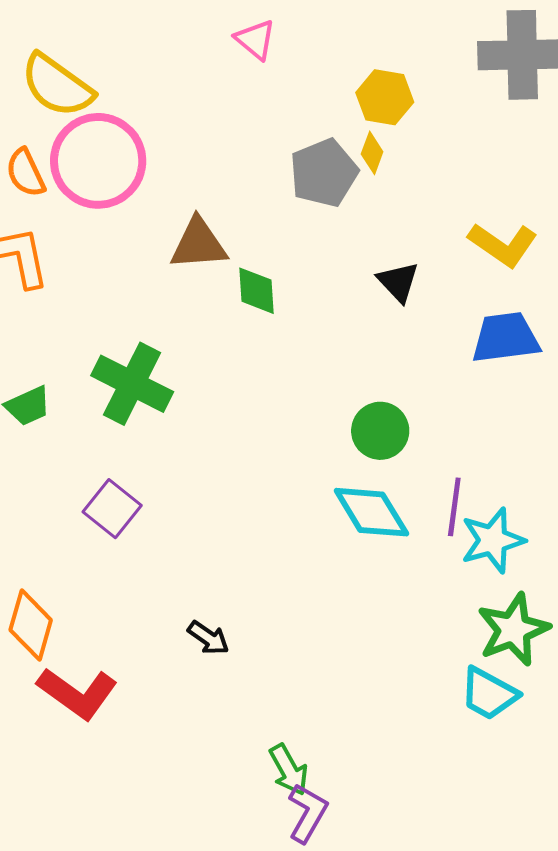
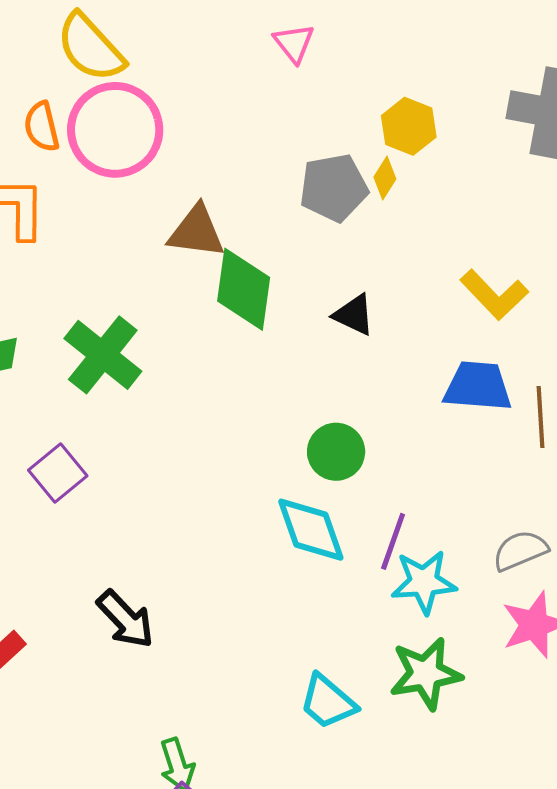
black triangle: (398, 282) -> (354, 315), moved, turned -33
green diamond: (256, 291) -> (244, 289), size x1.6
black arrow: (208, 638) -> (126, 619), size x1.5
cyan trapezoid: (489, 694) -> (328, 702), moved

